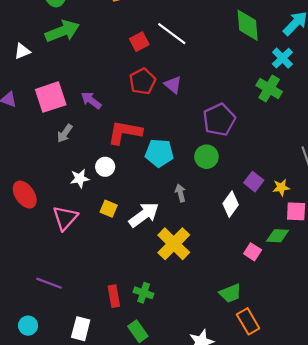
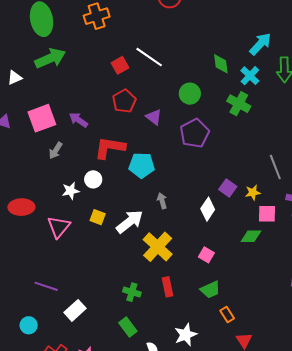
green diamond: (248, 25) -> (221, 64), moved, size x0.7
purple triangle: (173, 85) -> (154, 117), moved
green circle: (206, 157) -> (190, 94), moved
red ellipse: (25, 195) -> (21, 207), turned -55
pink square: (253, 252) -> (206, 255), moved
red rectangle: (114, 296) -> (167, 287), moved
orange rectangle: (248, 321) -> (227, 315), size x0.7
white rectangle: (81, 329) -> (75, 310), moved, turned 35

